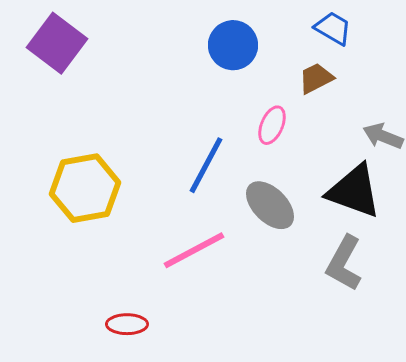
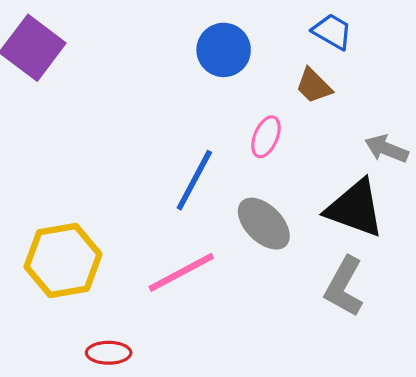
brown trapezoid: (316, 78) -> (314, 86), turned -108
yellow hexagon: (85, 188) -> (63, 260), moved

